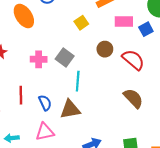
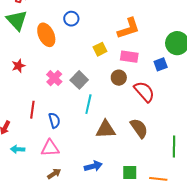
pink rectangle: (124, 22) -> (129, 57), moved
pink cross: (39, 59) -> (54, 78), turned 35
brown triangle: (70, 109) -> (106, 129), moved

